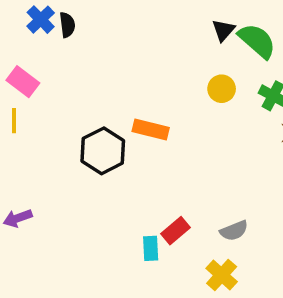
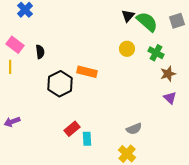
black semicircle: (67, 25) -> (40, 52), moved
red rectangle: (175, 231) -> (72, 129), moved

